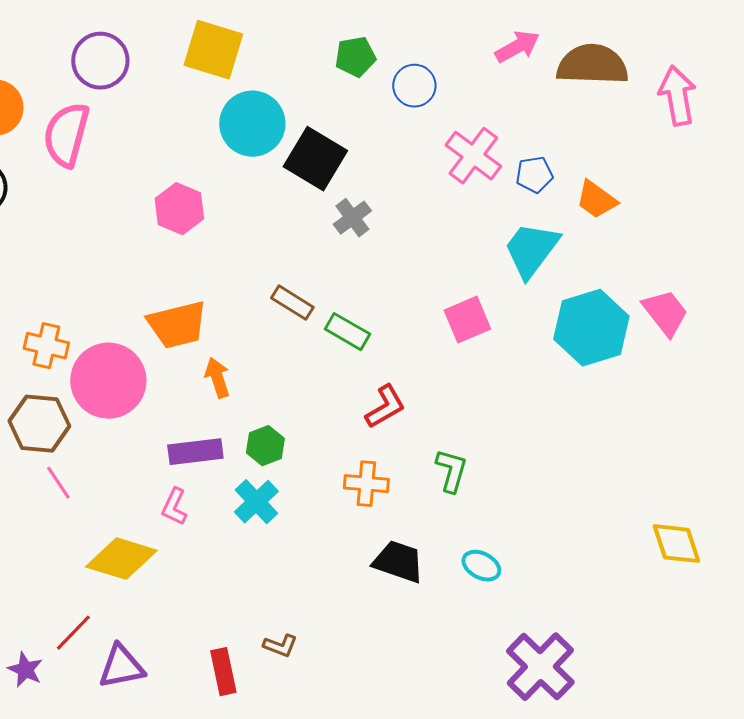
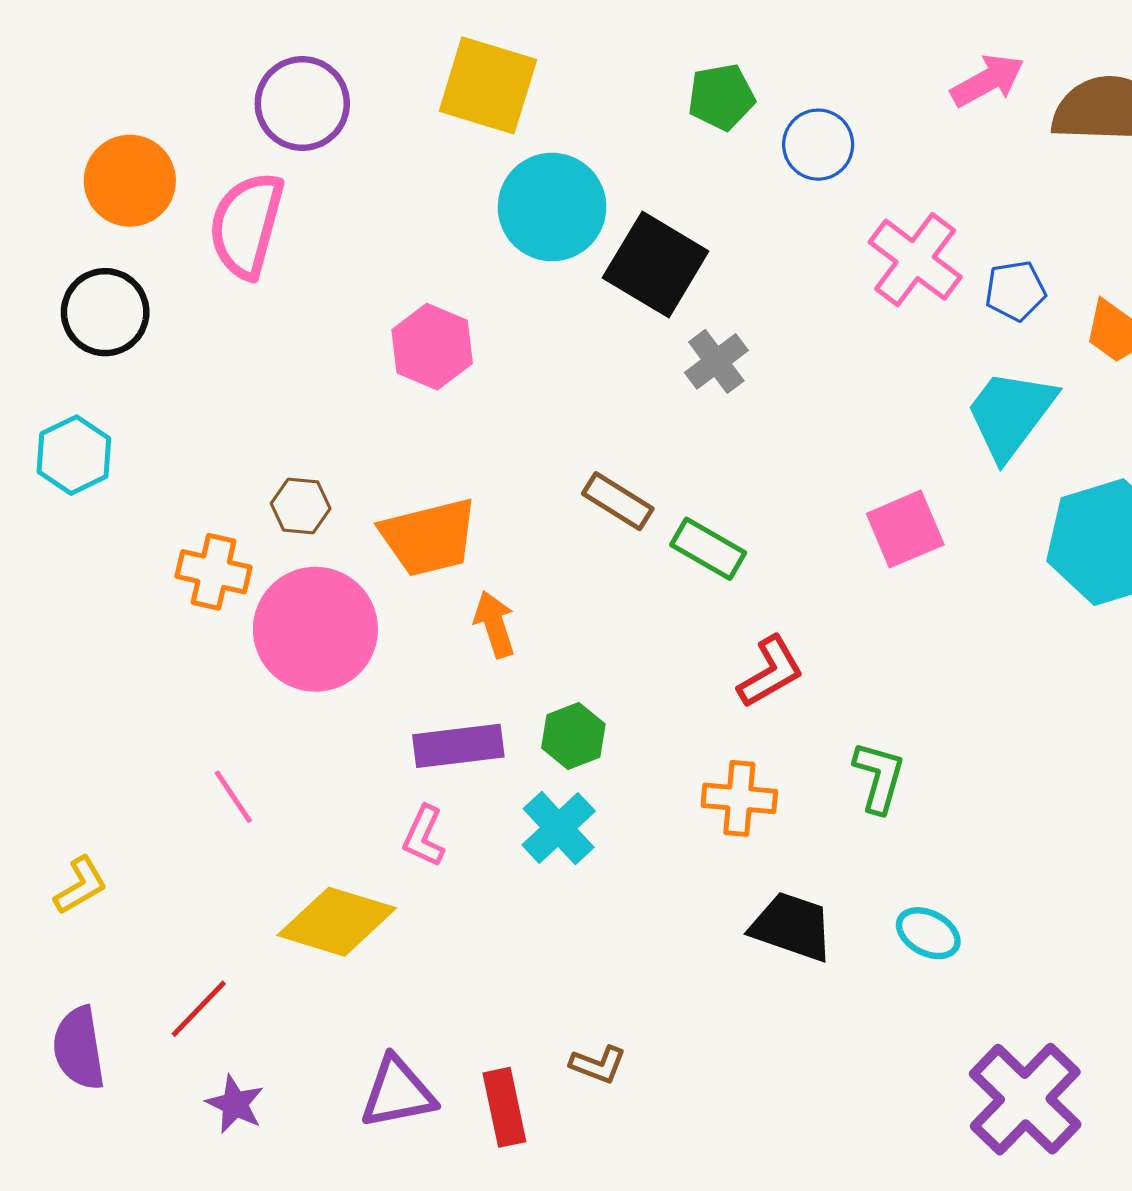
brown hexagon: (39, 424) -> (301, 506), moved, size x0.6
red line: (73, 633) -> (199, 1009), moved
purple triangle: (121, 667) -> (398, 1093), moved
purple star: (25, 670) -> (235, 1104), moved

